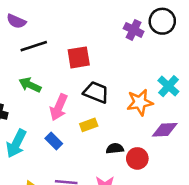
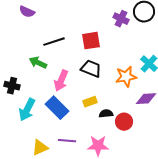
black line: (34, 46) -> (54, 42), moved
red square: (79, 57) -> (91, 41), moved
yellow rectangle: (89, 125) -> (90, 102), moved
blue rectangle: (54, 141) -> (57, 108), size x1.6

